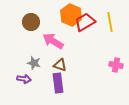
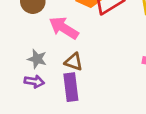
purple arrow: (24, 79) -> (34, 81), moved

